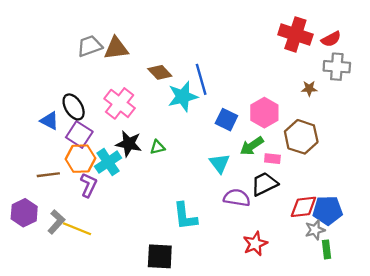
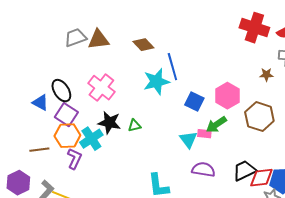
brown diamond: (160, 72) -> (143, 45), moved
pink rectangle: (272, 159) -> (204, 134), moved
black trapezoid: (264, 184) -> (244, 171), moved

